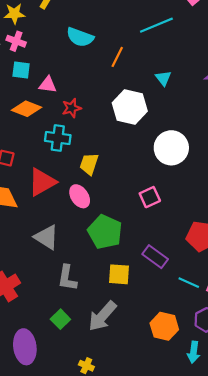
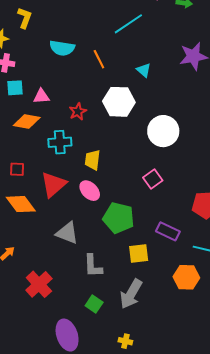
orange line: (117, 57) -> (99, 59), turned -42
red star: (72, 108) -> (78, 111), moved
orange hexagon: (164, 326) -> (186, 277), moved

